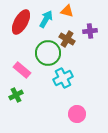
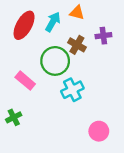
green cross: (16, 95) -> (14, 117), moved
pink circle: (77, 114) -> (99, 131), moved

